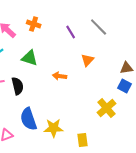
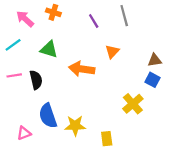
gray line: (99, 27) -> (124, 16), turned 30
orange arrow: (60, 76) -> (82, 69), size x1.6

